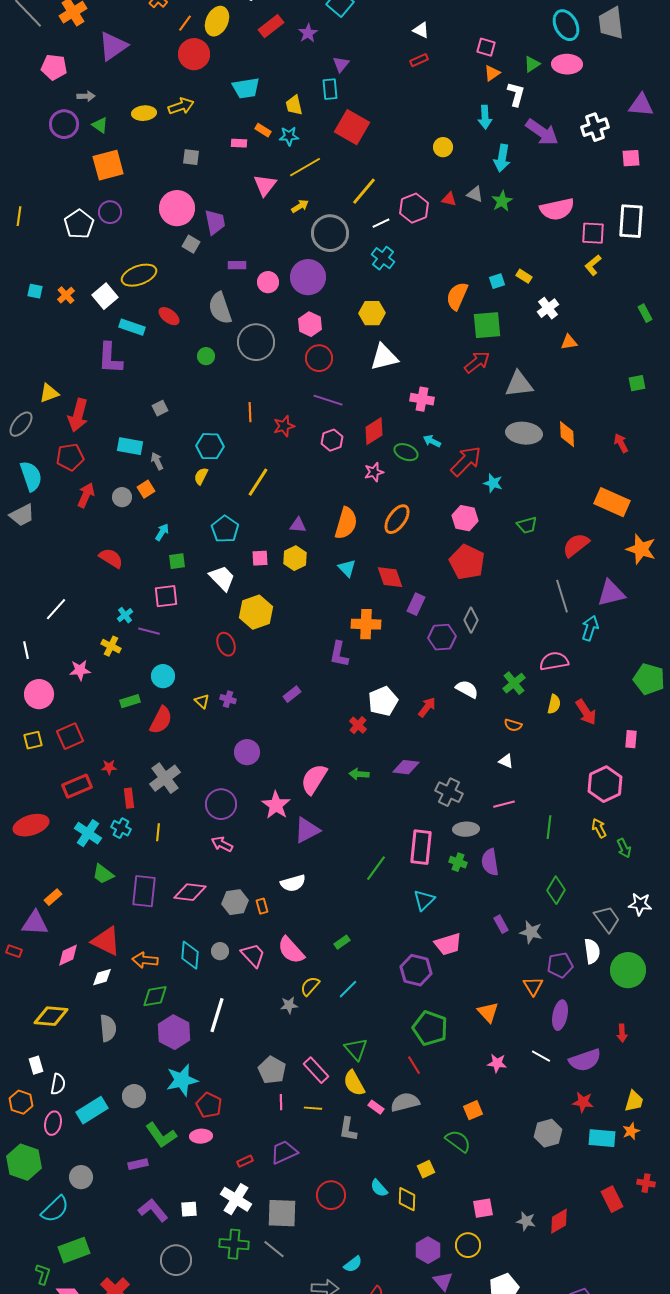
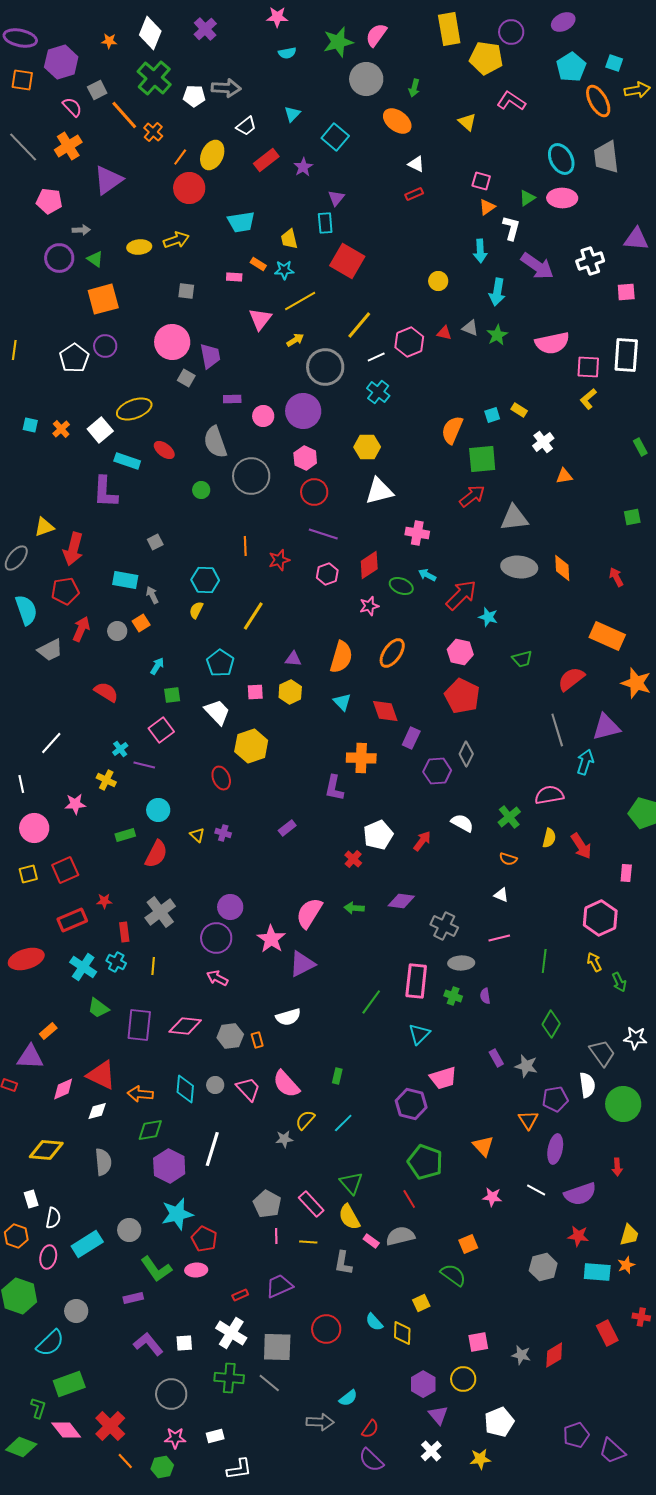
gray trapezoid: (22, 515) -> (50, 650), moved
pink square: (166, 596) -> (161, 730), turned -30
purple circle: (247, 752) -> (230, 907), moved
purple semicircle: (490, 862) -> (485, 996), size x0.6
green rectangle: (342, 942) -> (337, 1076), turned -42

